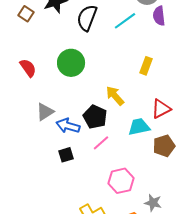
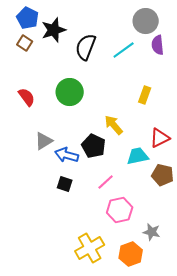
pink line: (101, 143) -> (106, 182), moved
brown pentagon: (164, 146) -> (163, 175), turned 30
black square: (66, 155) -> (65, 184), turned 35

